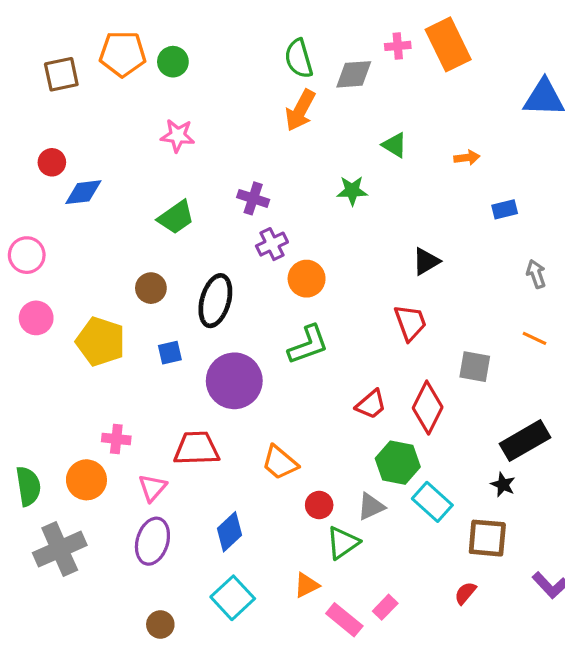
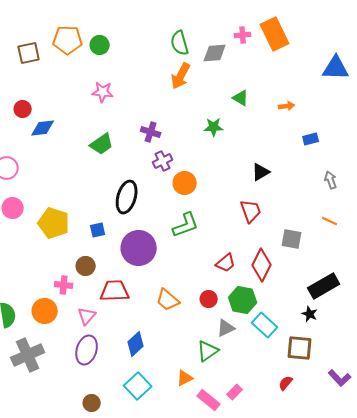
brown circle: (151, 288) -> (86, 266), moved
red circle: (319, 505) -> (209, 299), moved

